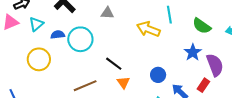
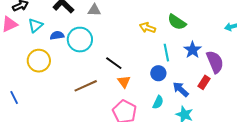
gray triangle: (107, 13) -> (94, 10), moved
cyan line: (169, 15) -> (166, 53), moved
green semicircle: (202, 26) -> (177, 22), moved
yellow arrow: (148, 29) -> (148, 28), size x0.7

